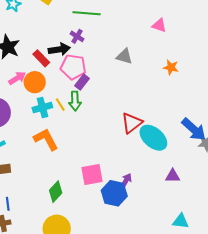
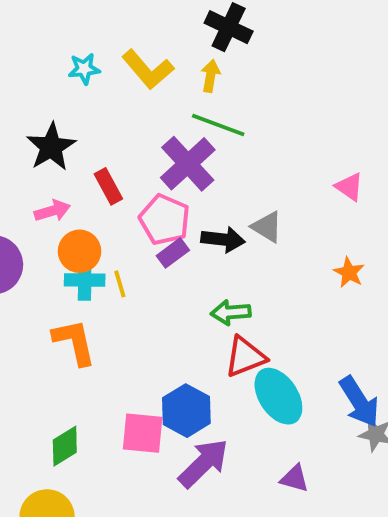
purple cross: (77, 36) -> (188, 164), size x2.0
black arrow: (59, 49) -> (223, 239), moved
orange circle: (35, 82) -> (80, 251), moved
green arrow: (75, 101) -> (231, 312), moved, turned 72
purple arrow: (126, 181) -> (203, 463), size x1.8
blue hexagon: (114, 193) -> (186, 411), moved

